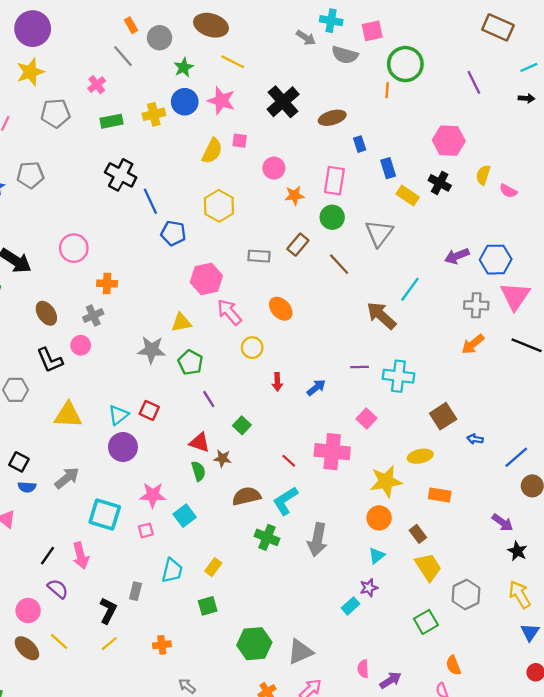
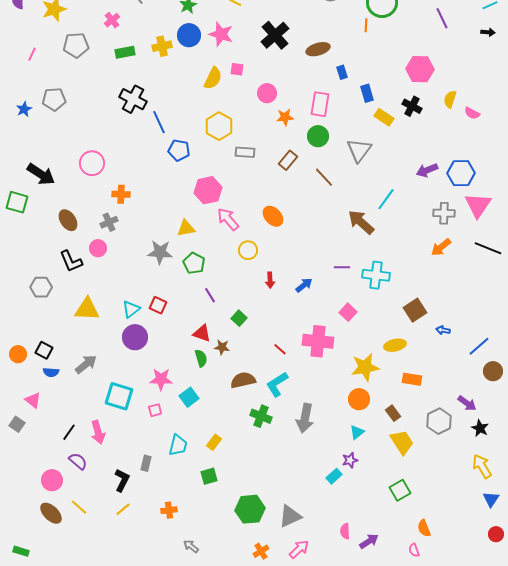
gray rectangle: (259, 256) -> (245, 152), moved
gray hexagon: (466, 595) -> (439, 421), moved

